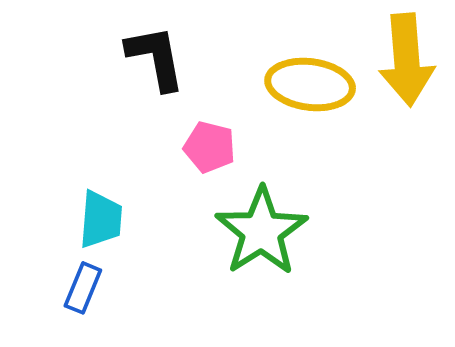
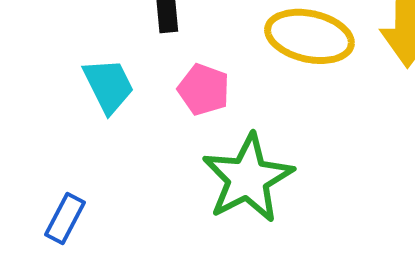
cyan trapezoid: (101, 219) -> (109, 86), moved, turned -36

